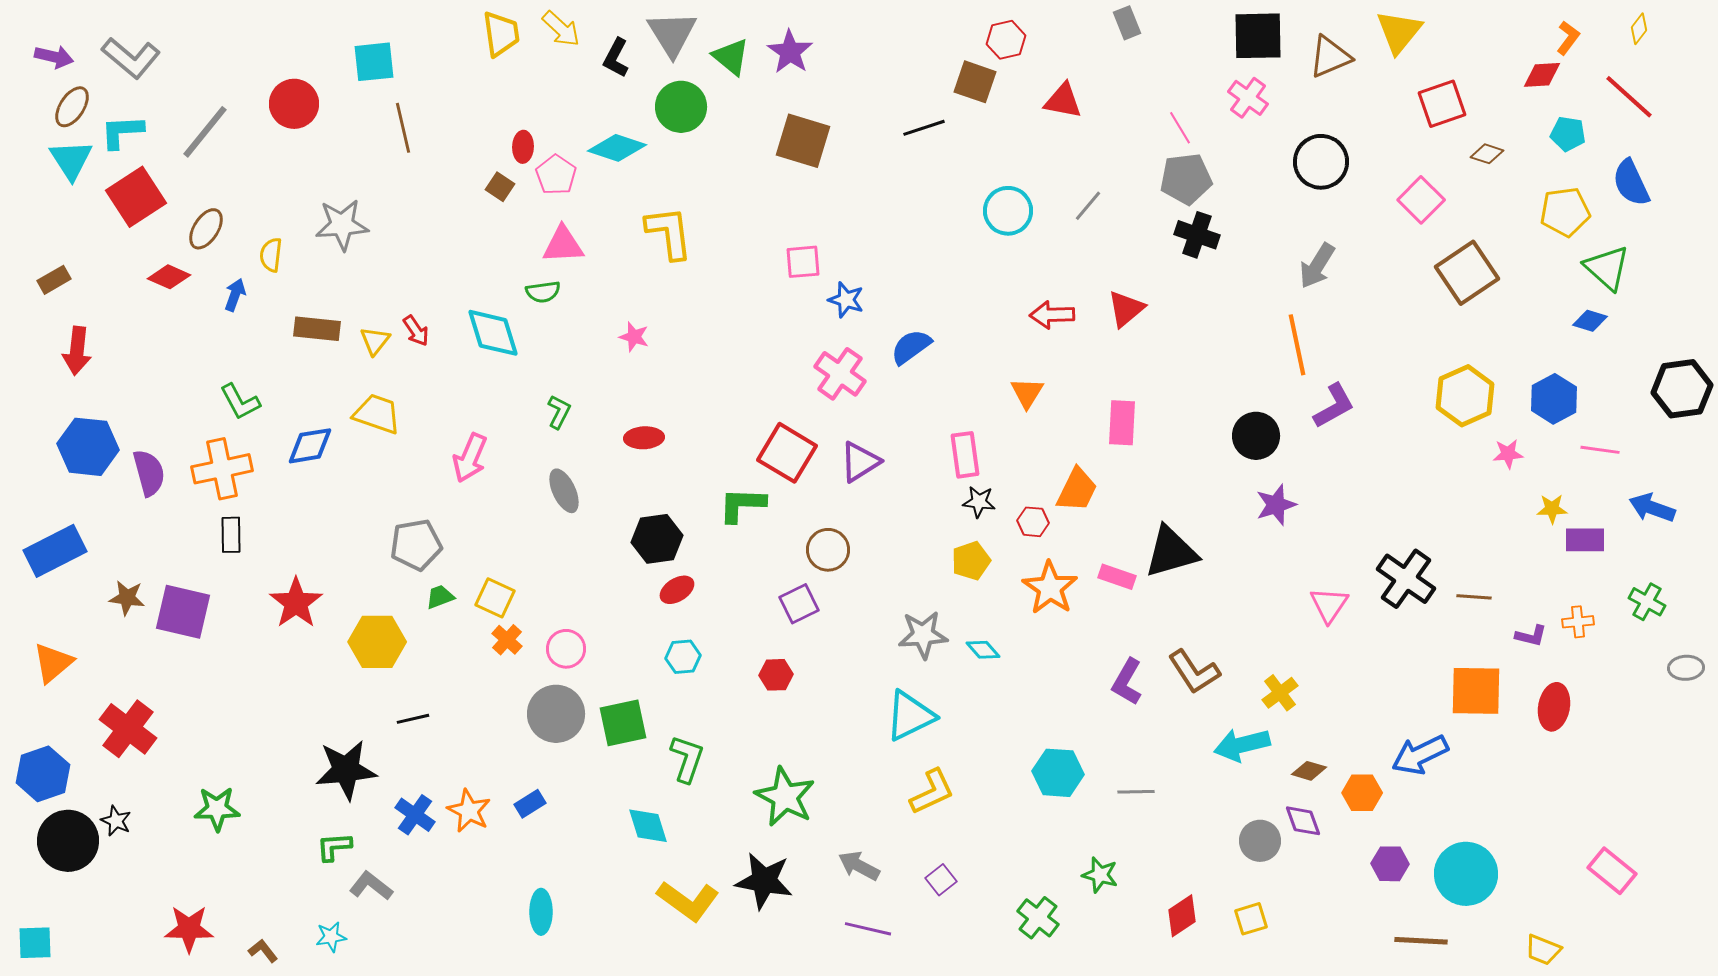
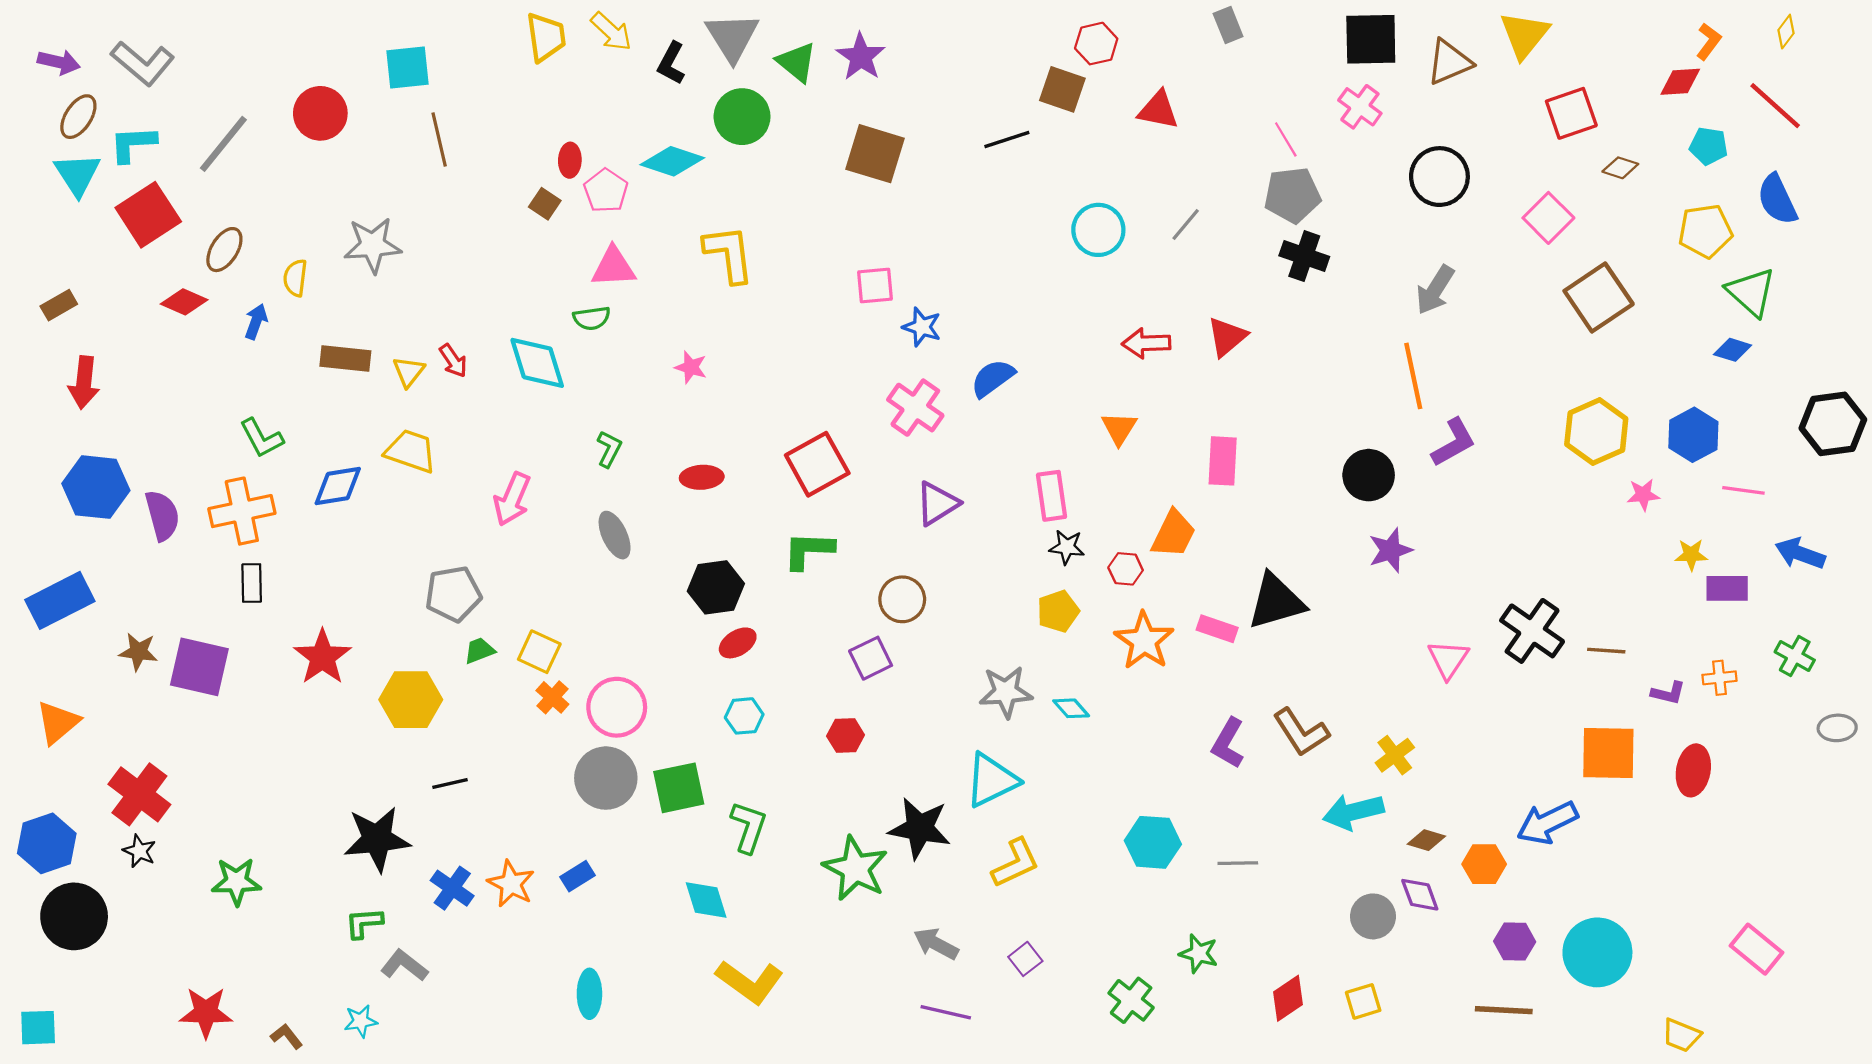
red square: (787, 453) -> (817, 464), moved, turned 30
pink circle: (566, 649) -> (617, 707), size x1.4
black star: (116, 821) -> (139, 851), moved
black star: (764, 881) -> (920, 828), moved
brown line: (1421, 941) -> (1504, 1010), moved

